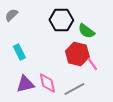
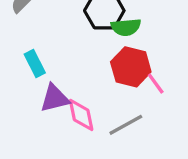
green semicircle: (86, 31) -> (126, 27), moved, turned -42
purple triangle: (25, 84) -> (55, 98), moved

